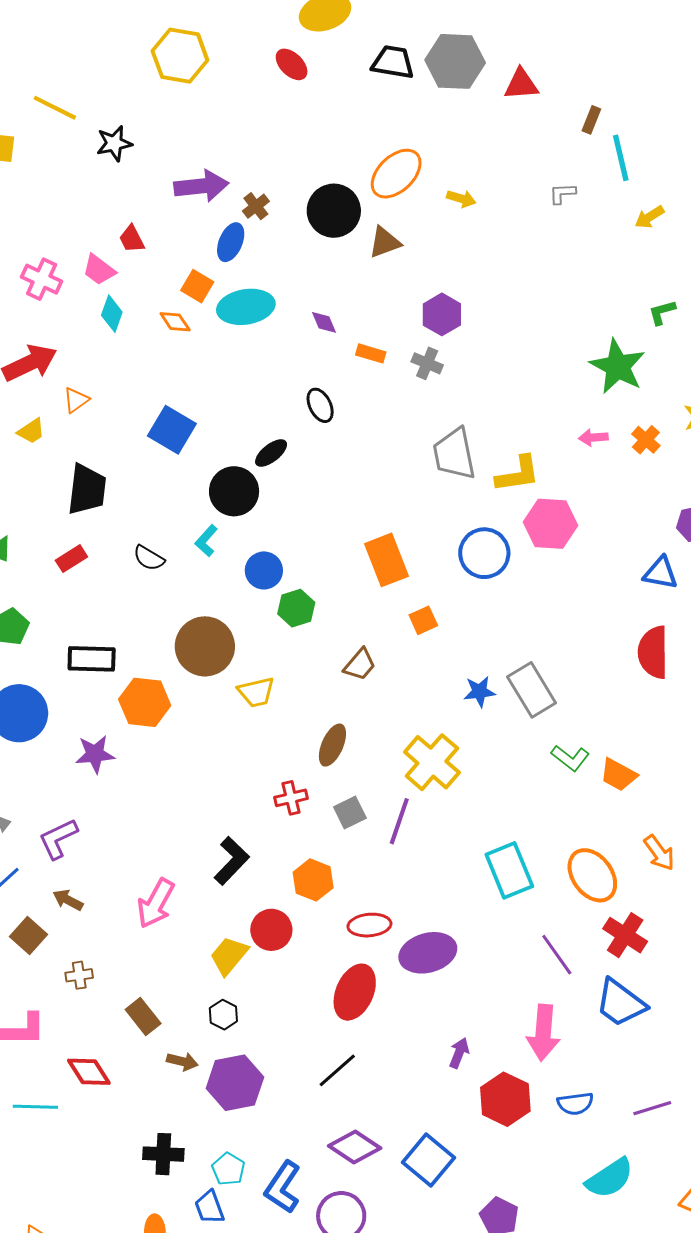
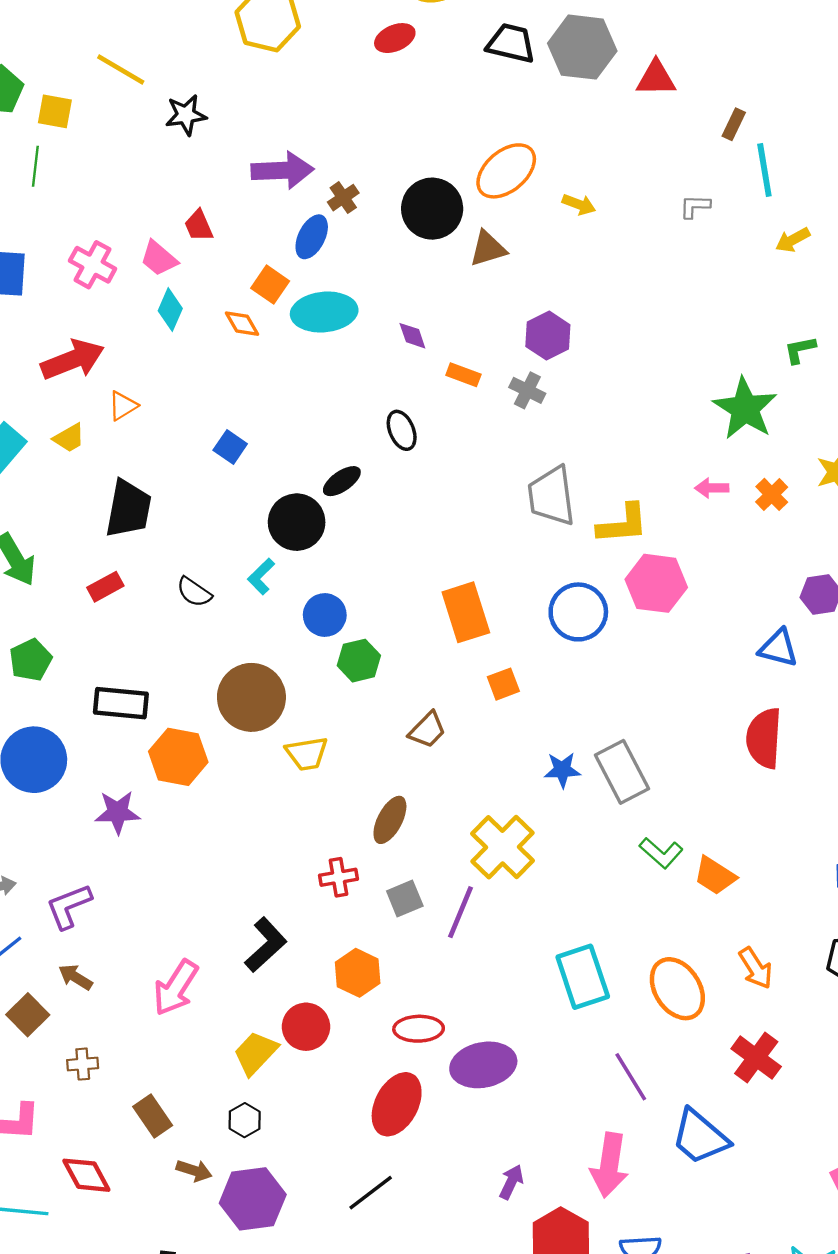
red ellipse: (292, 64) -> (395, 38), turned -72
blue square: (172, 430) -> (230, 447), size x0.6
red cross: (625, 935) -> (756, 1058), moved

